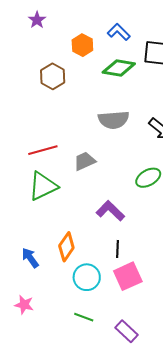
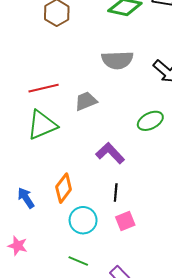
pink square: (128, 276) -> (125, 221), size x0.7

